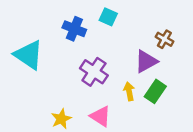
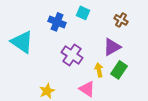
brown cross: (164, 39) -> (121, 20), moved
pink triangle: (100, 116) -> (87, 89), moved

